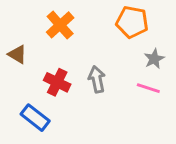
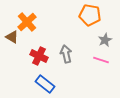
orange cross: (60, 25) -> (27, 22), moved
blue rectangle: (35, 118) -> (45, 84), moved

